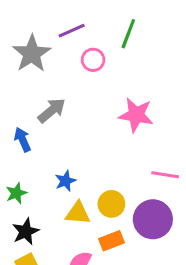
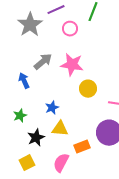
pink star: (136, 115) -> (72, 65), moved
yellow circle: (111, 204) -> (88, 89), moved
black star: (26, 232) -> (36, 138), moved

